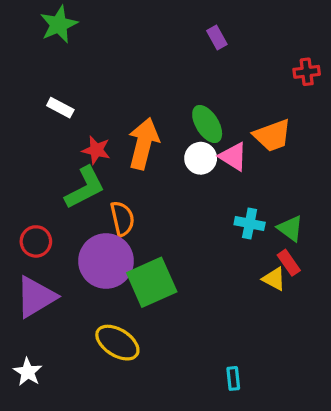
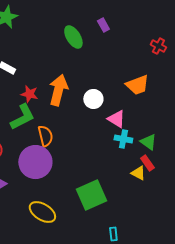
red cross: (307, 72) -> (158, 46), turned 35
green ellipse: (207, 124) -> (73, 37), moved
pink triangle: (233, 157) -> (116, 119), moved
green square: (152, 282) -> (91, 195), moved

